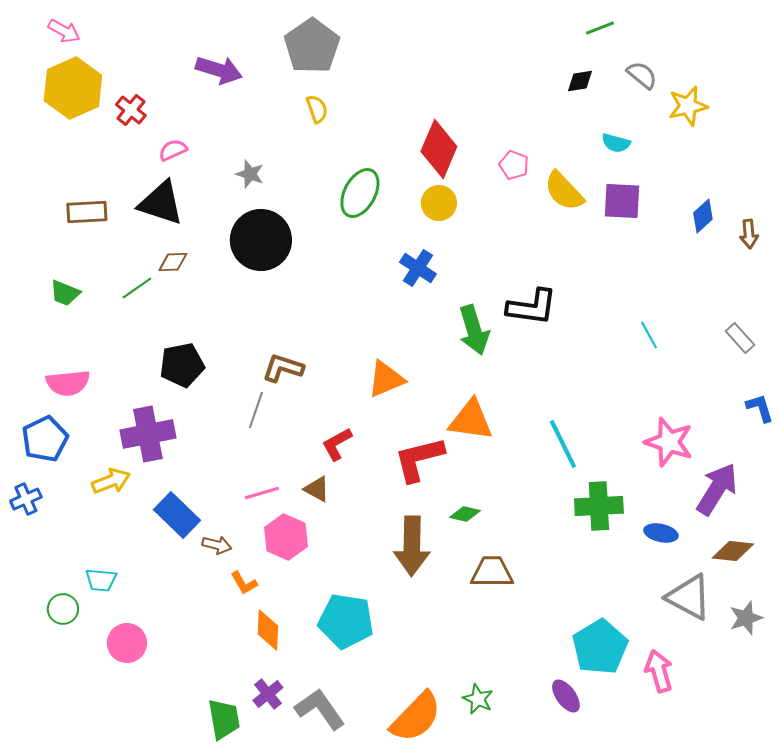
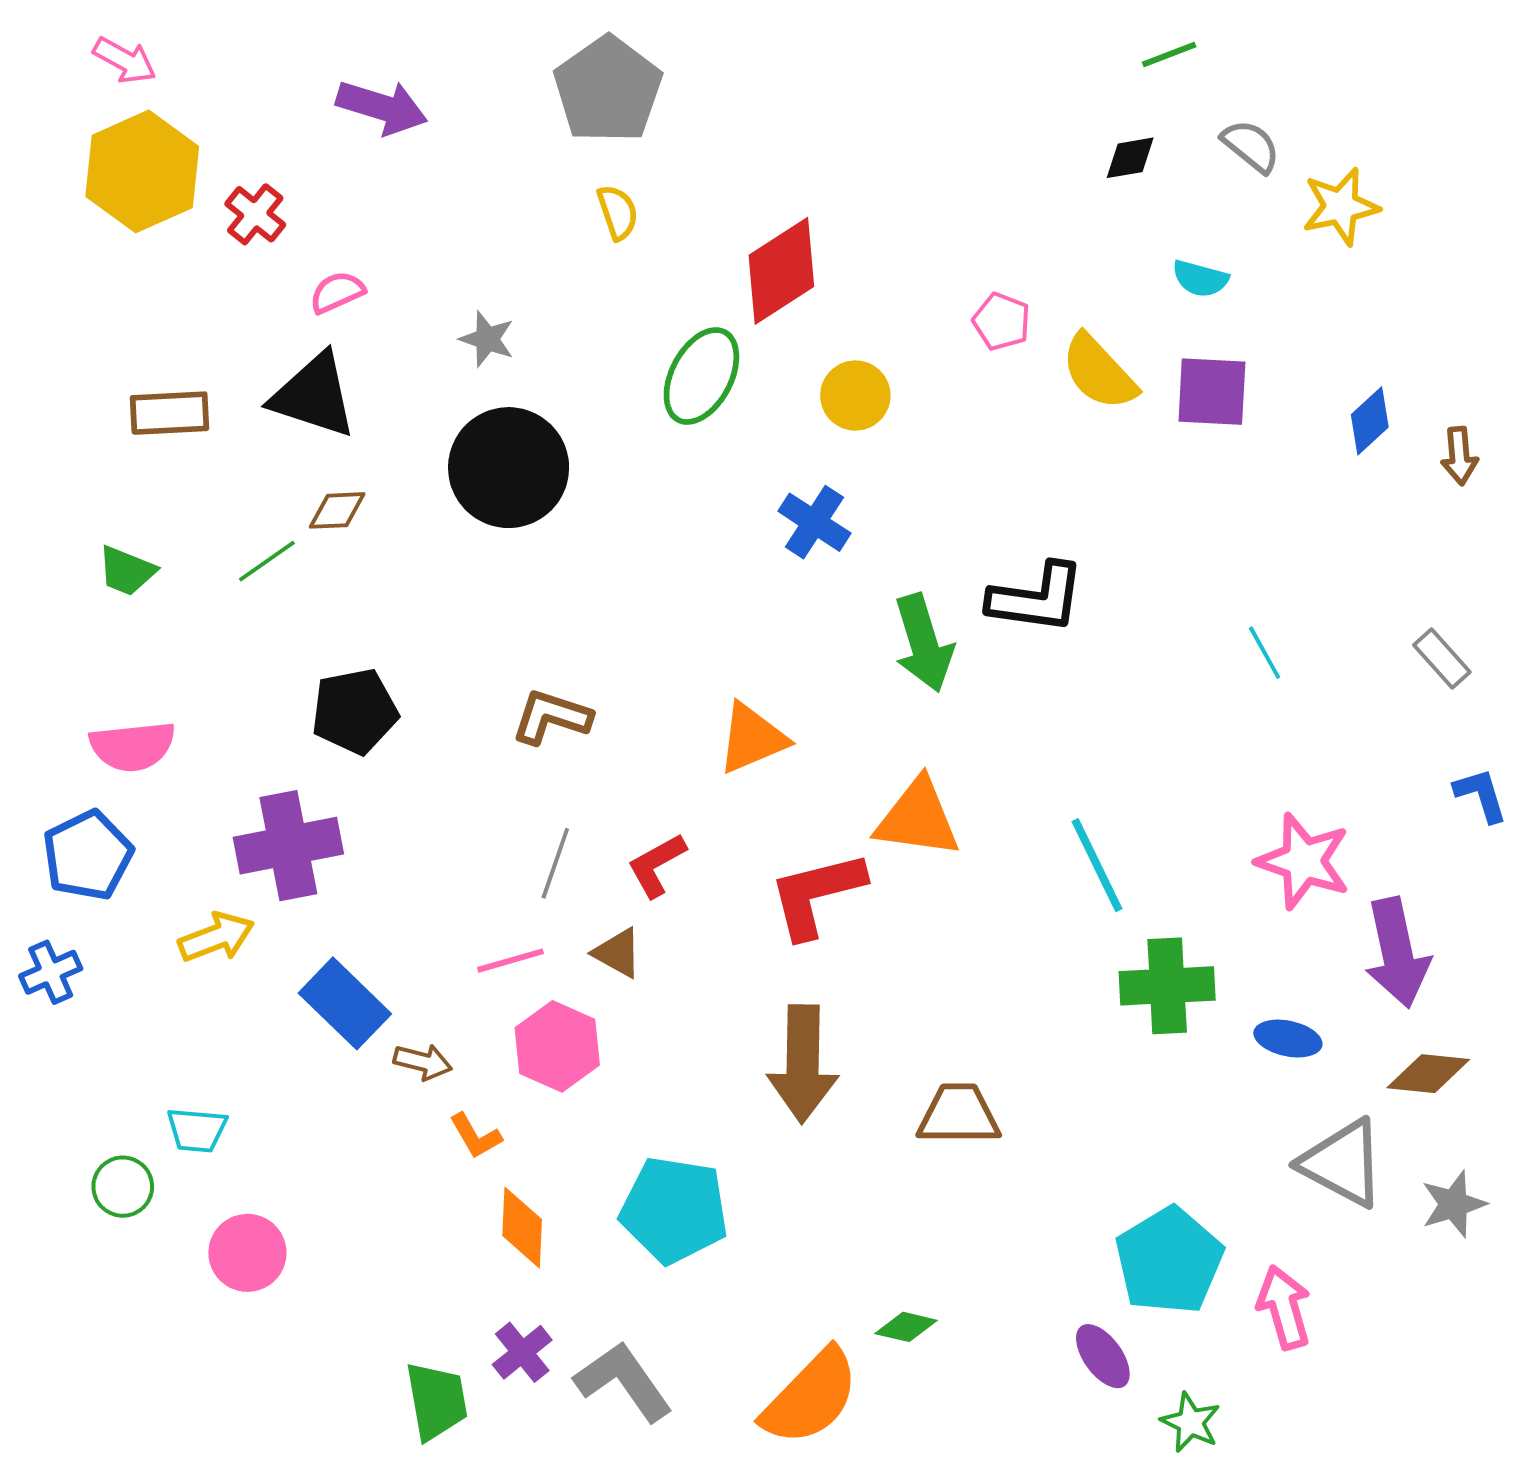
purple arrow: (219, 70) -> (382, 107), moved
red diamond: (439, 149) -> (781, 271), moved, turned 34
gray line: (256, 410) -> (555, 863), moved
purple arrow: (717, 489) -> (1397, 953), turned 136
green diamond: (465, 514) -> (906, 1327), moved
green star: (478, 699) -> (1191, 1422), moved

